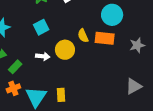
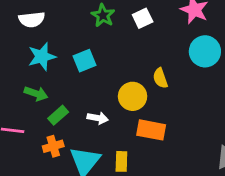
cyan square: (41, 27) -> (85, 61), moved
orange rectangle: (105, 38) -> (151, 130), moved
white arrow: (43, 56) -> (98, 118), moved

